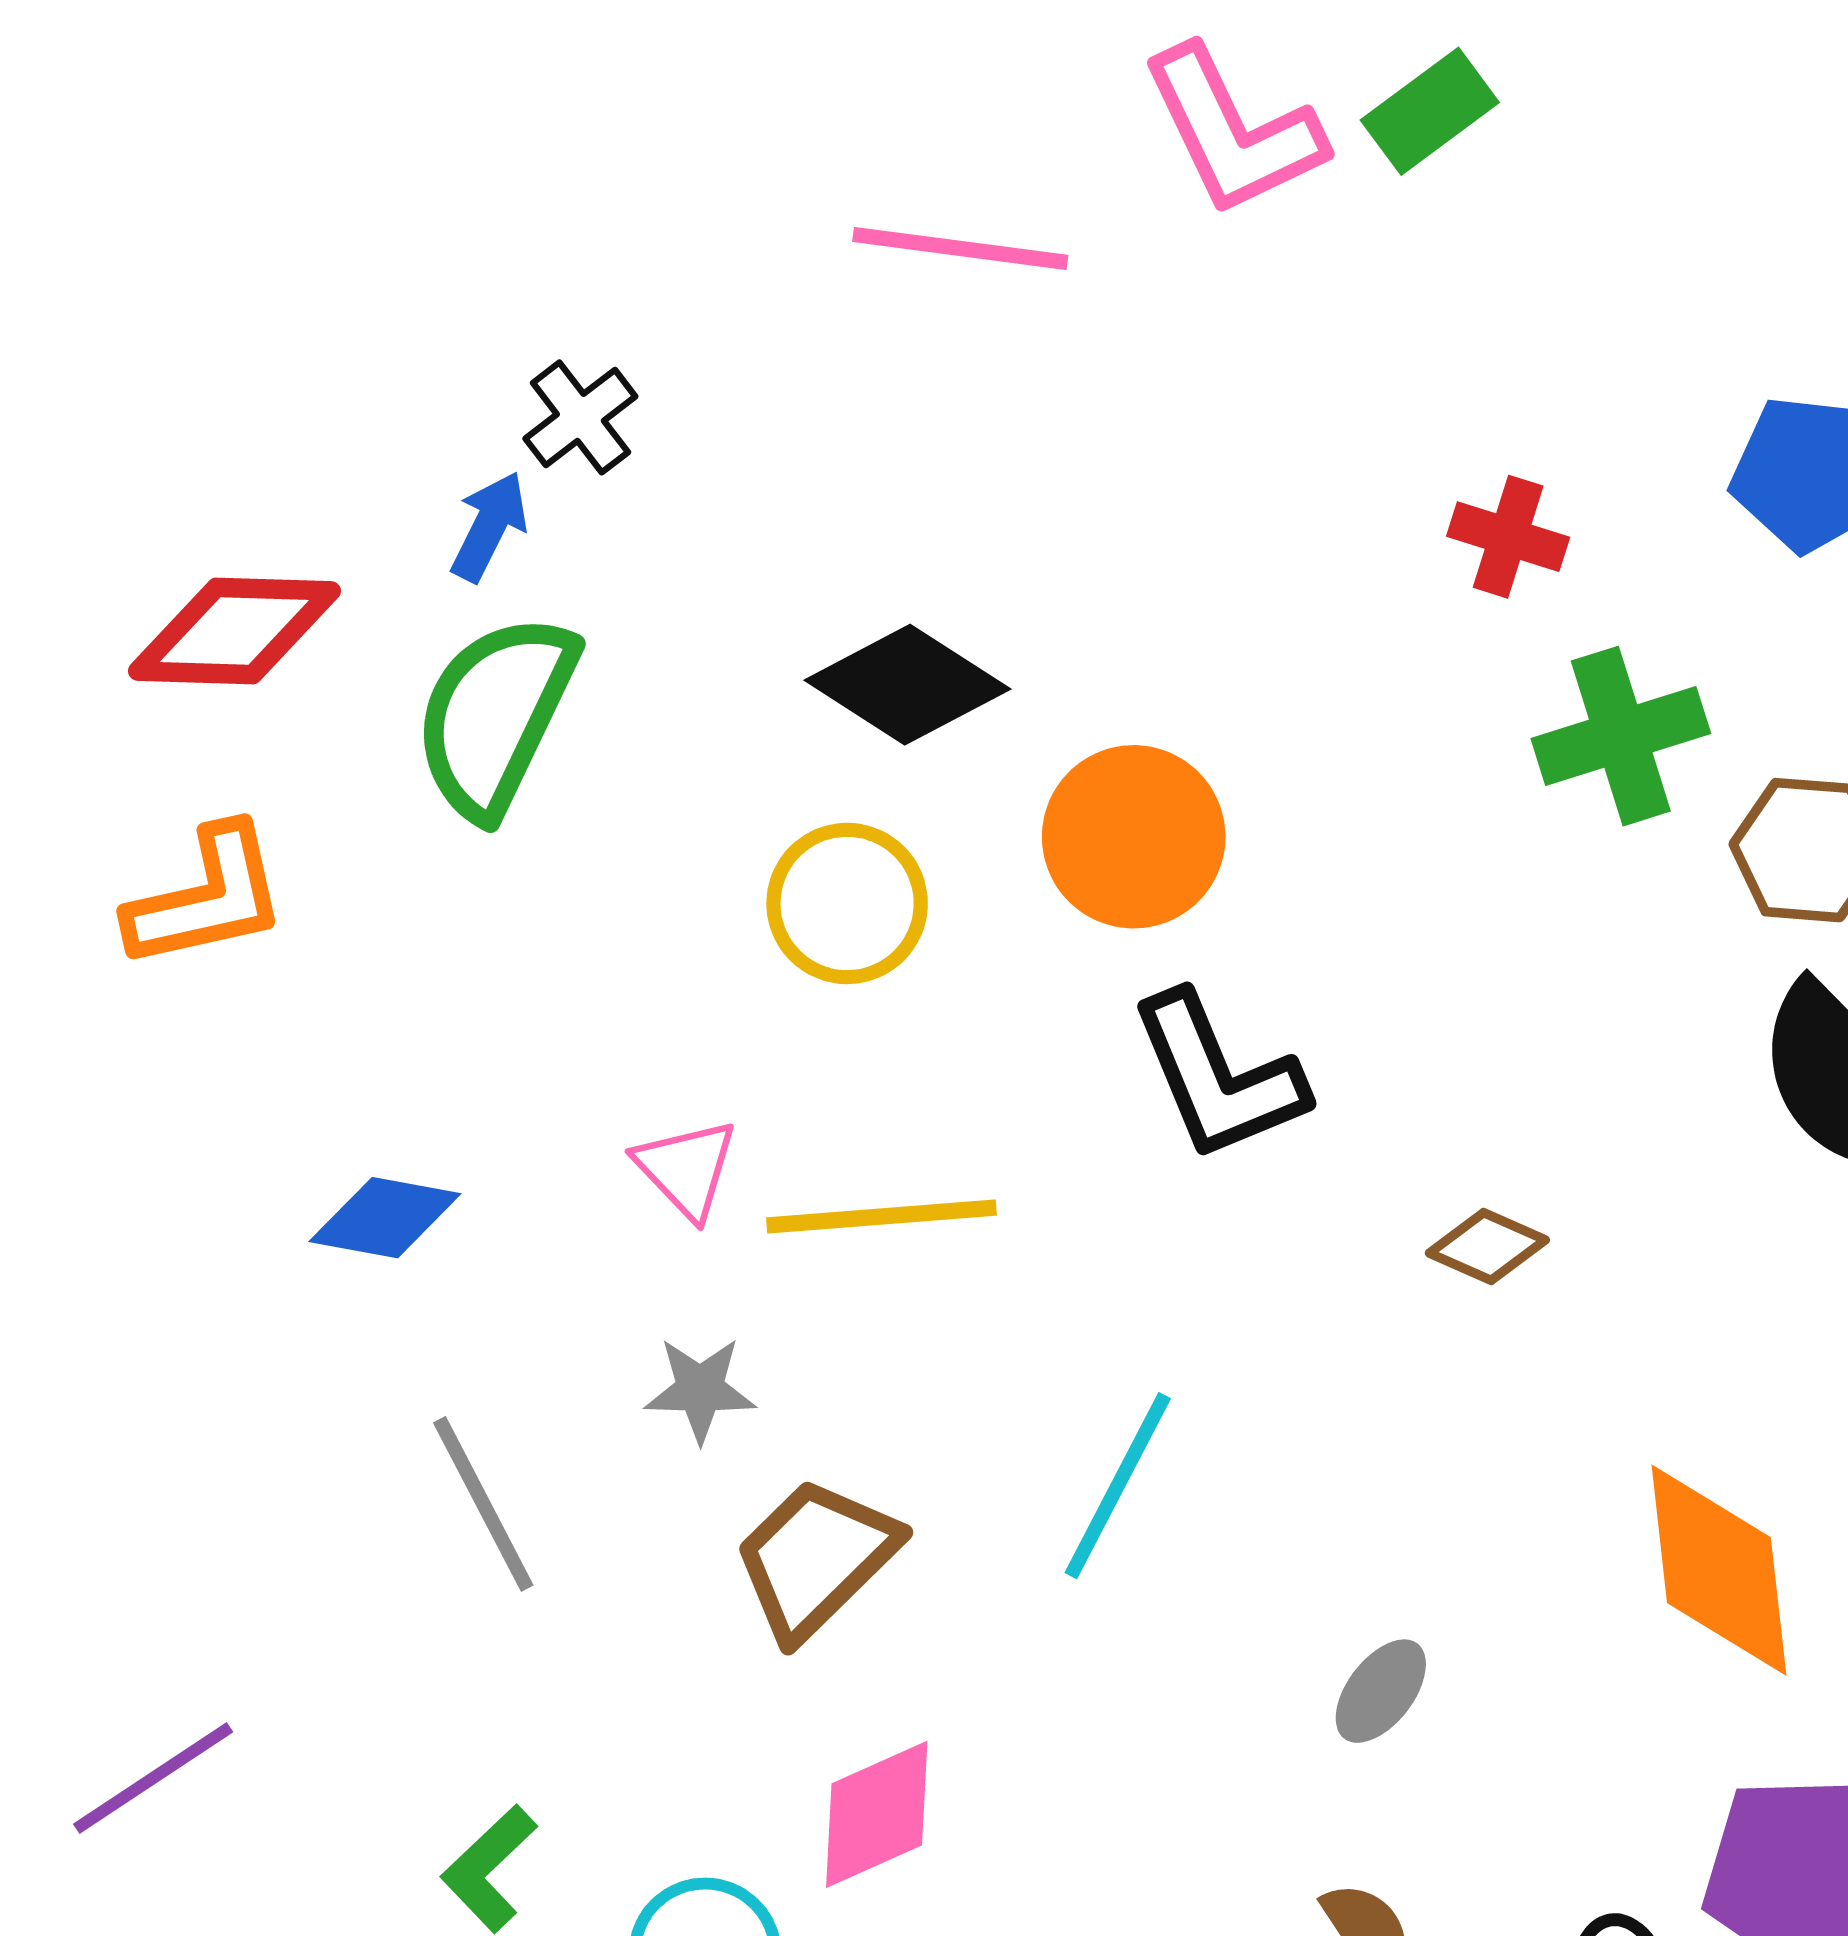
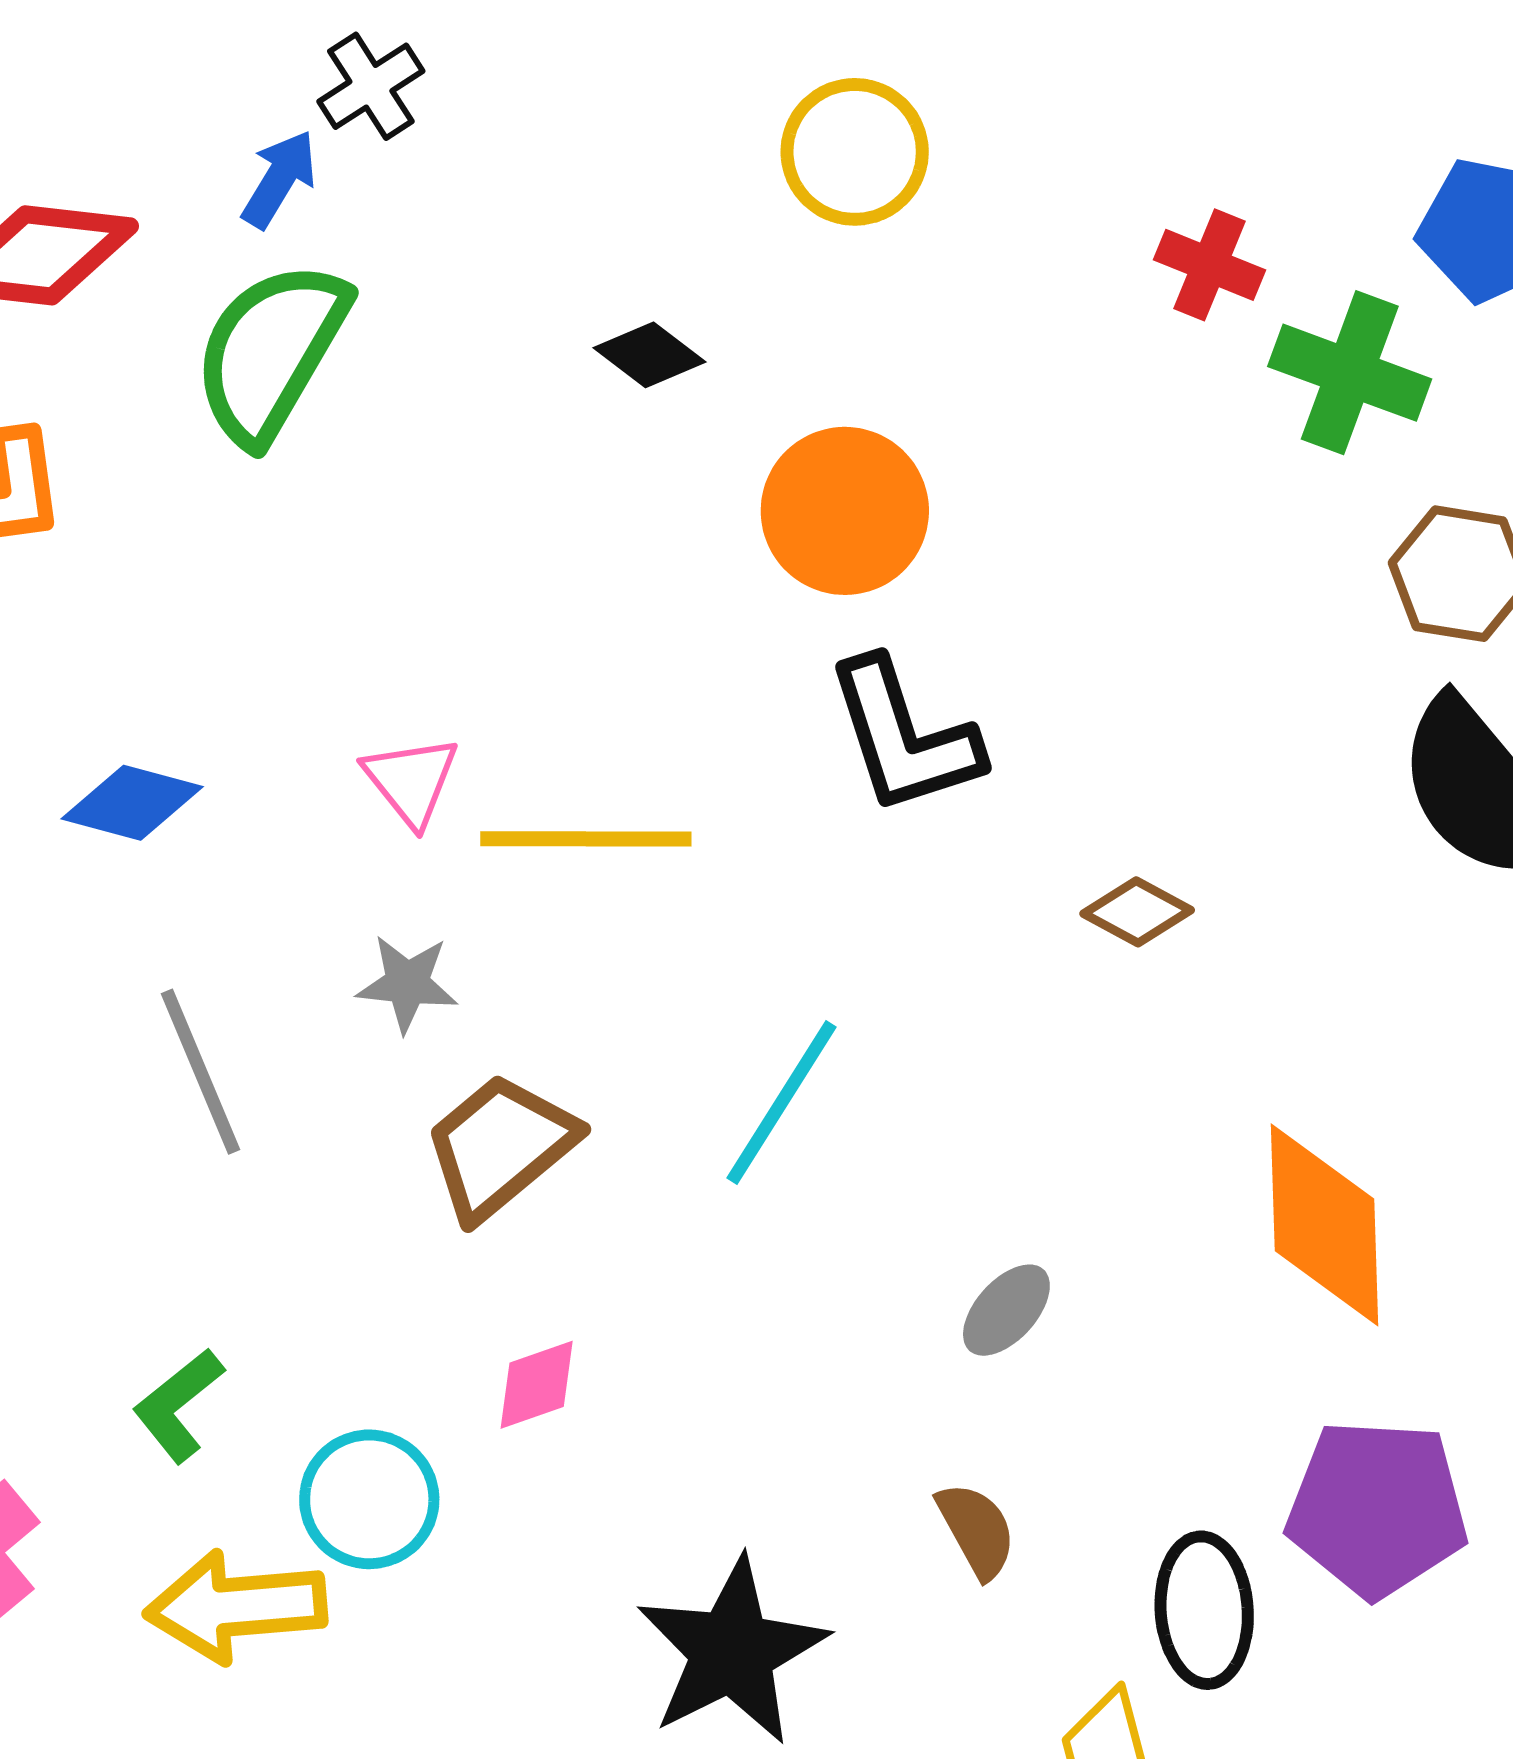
black diamond: (907, 685) -> (650, 355), size x0.6
green cross: (1621, 736) -> (1350, 373), moved, turned 33
yellow circle: (847, 903) -> (855, 152), moved
pink diamond: (877, 1814) -> (537, 1385), size x0.7

